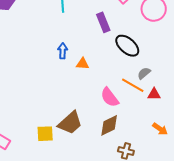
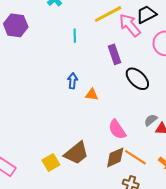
gray semicircle: (144, 73) -> (151, 120), moved
orange line: (133, 85) -> (135, 157), moved
yellow square: (45, 134) -> (51, 163), turned -30

